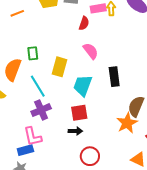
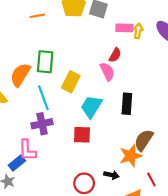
red semicircle: (84, 23) -> (115, 55), moved
green rectangle: (33, 53) -> (45, 62), size x1.5
black arrow: (75, 131) -> (111, 175), moved
blue rectangle: (25, 150) -> (17, 163), turned -35

